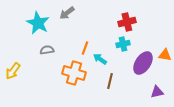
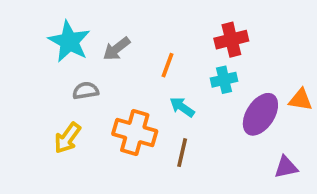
gray arrow: (67, 13) -> (117, 49), moved
orange line: (85, 48) -> (168, 65), moved
yellow arrow: (13, 71) -> (67, 138), moved
brown line: (110, 81) -> (182, 153), moved

